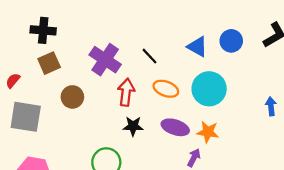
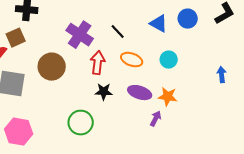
brown square: (49, 63) -> (16, 38), moved
cyan circle: (209, 89) -> (169, 60), size x0.6
brown circle: (72, 97) -> (52, 67), size x1.4

